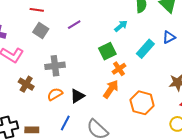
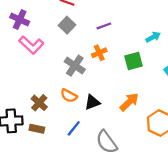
gray cross: (55, 66) -> (75, 66), turned 30
orange cross: (119, 69) -> (99, 53), moved
brown cross: (26, 84) -> (39, 103), moved
orange semicircle: (55, 94) -> (69, 96), turned -133

